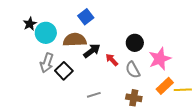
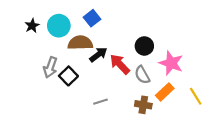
cyan circle: (46, 33) -> (59, 26), moved
pink star: (160, 59) -> (171, 63), turned -30
red arrow: (112, 60) -> (120, 64), size x1.5
orange rectangle: (165, 86) -> (165, 92), moved
yellow line: (183, 90) -> (196, 96), turned 60

